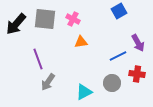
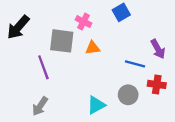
blue square: (119, 11) -> (121, 12), moved
gray square: (45, 19) -> (62, 41), moved
blue line: (118, 56) -> (135, 64), turned 42
gray arrow: (48, 82) -> (40, 106), moved

